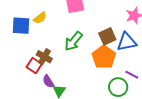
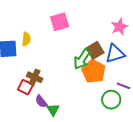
yellow semicircle: (40, 18) -> (26, 39), turned -40
green arrow: (73, 41) -> (82, 59), moved

